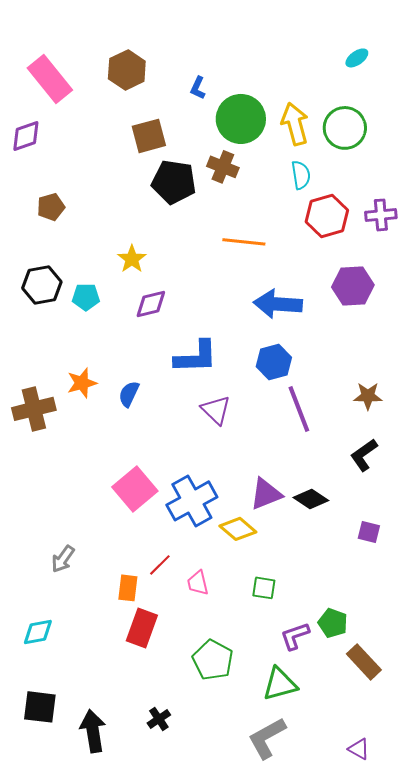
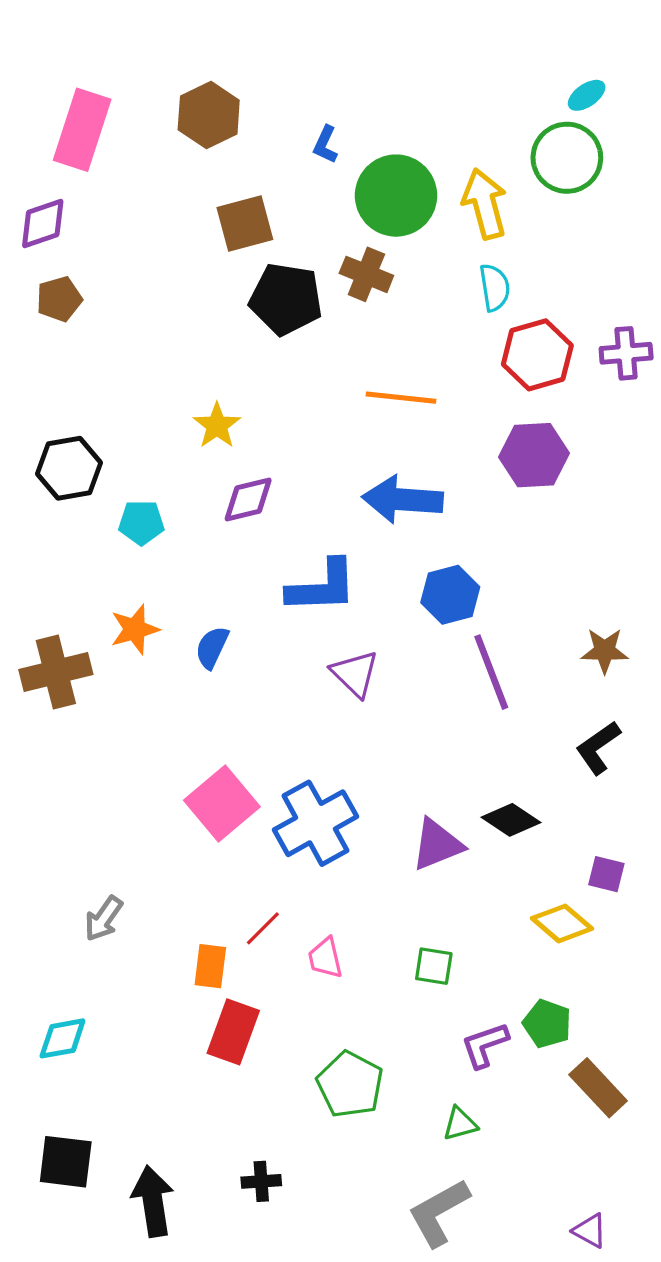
pink rectangle: (50, 79) -> (82, 130), turned 57
green circle: (345, 128) -> (567, 158), moved
brown pentagon: (51, 207) -> (59, 299), moved
purple hexagon: (353, 286) -> (534, 455), moved
cyan pentagon: (86, 297) -> (141, 523), moved
blue arrow: (278, 304) -> (403, 500), moved
purple triangle: (266, 494) -> (437, 845), moved
yellow diamond: (238, 529) -> (562, 923), moved
green triangle: (280, 684) -> (460, 1124), size x0.6
black cross: (159, 719) -> (261, 1181), turned 30

